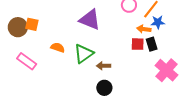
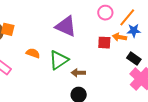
red square: (138, 44) -> (104, 43), moved
black rectangle: (152, 44) -> (134, 59), moved, turned -40

